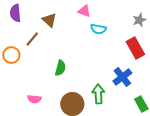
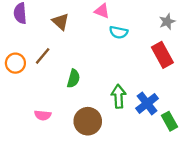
brown line: (32, 39) -> (43, 56), moved
blue cross: (122, 77) -> (147, 103), moved
green arrow: (98, 94) -> (119, 96), moved

